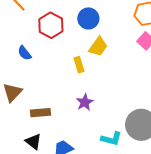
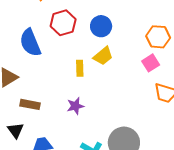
blue semicircle: (24, 53) -> (30, 43), size x1.8

